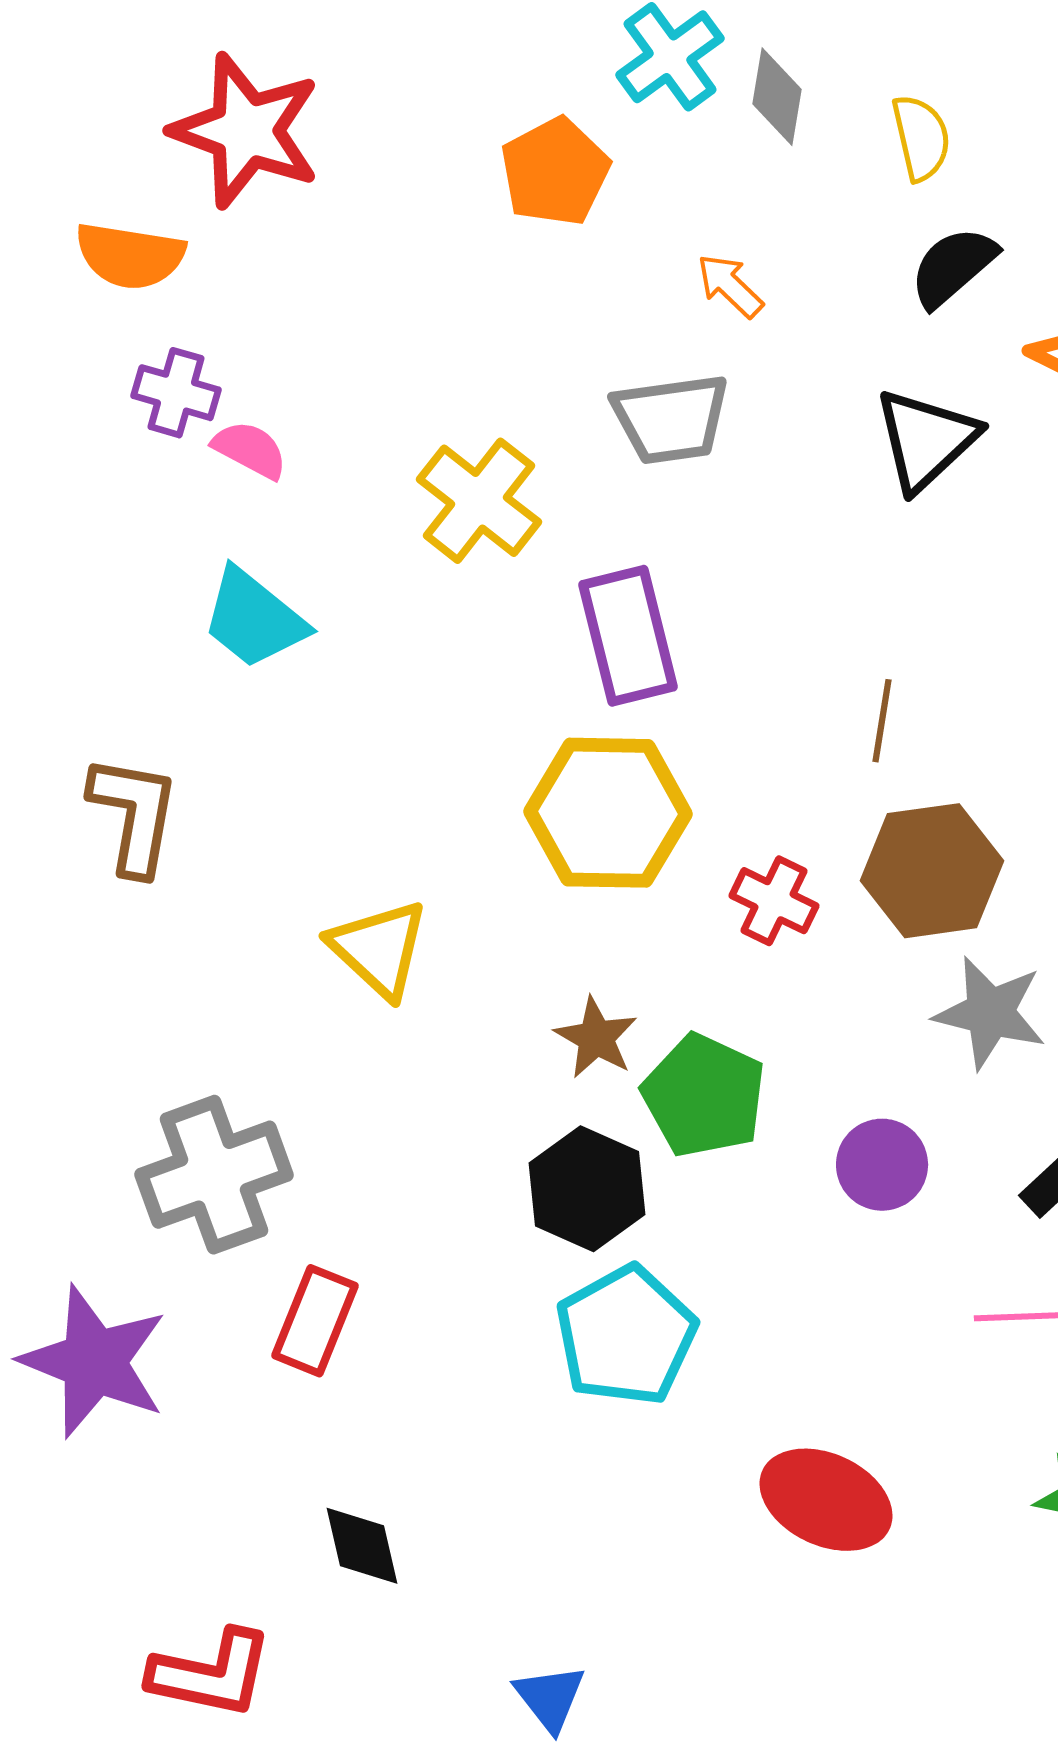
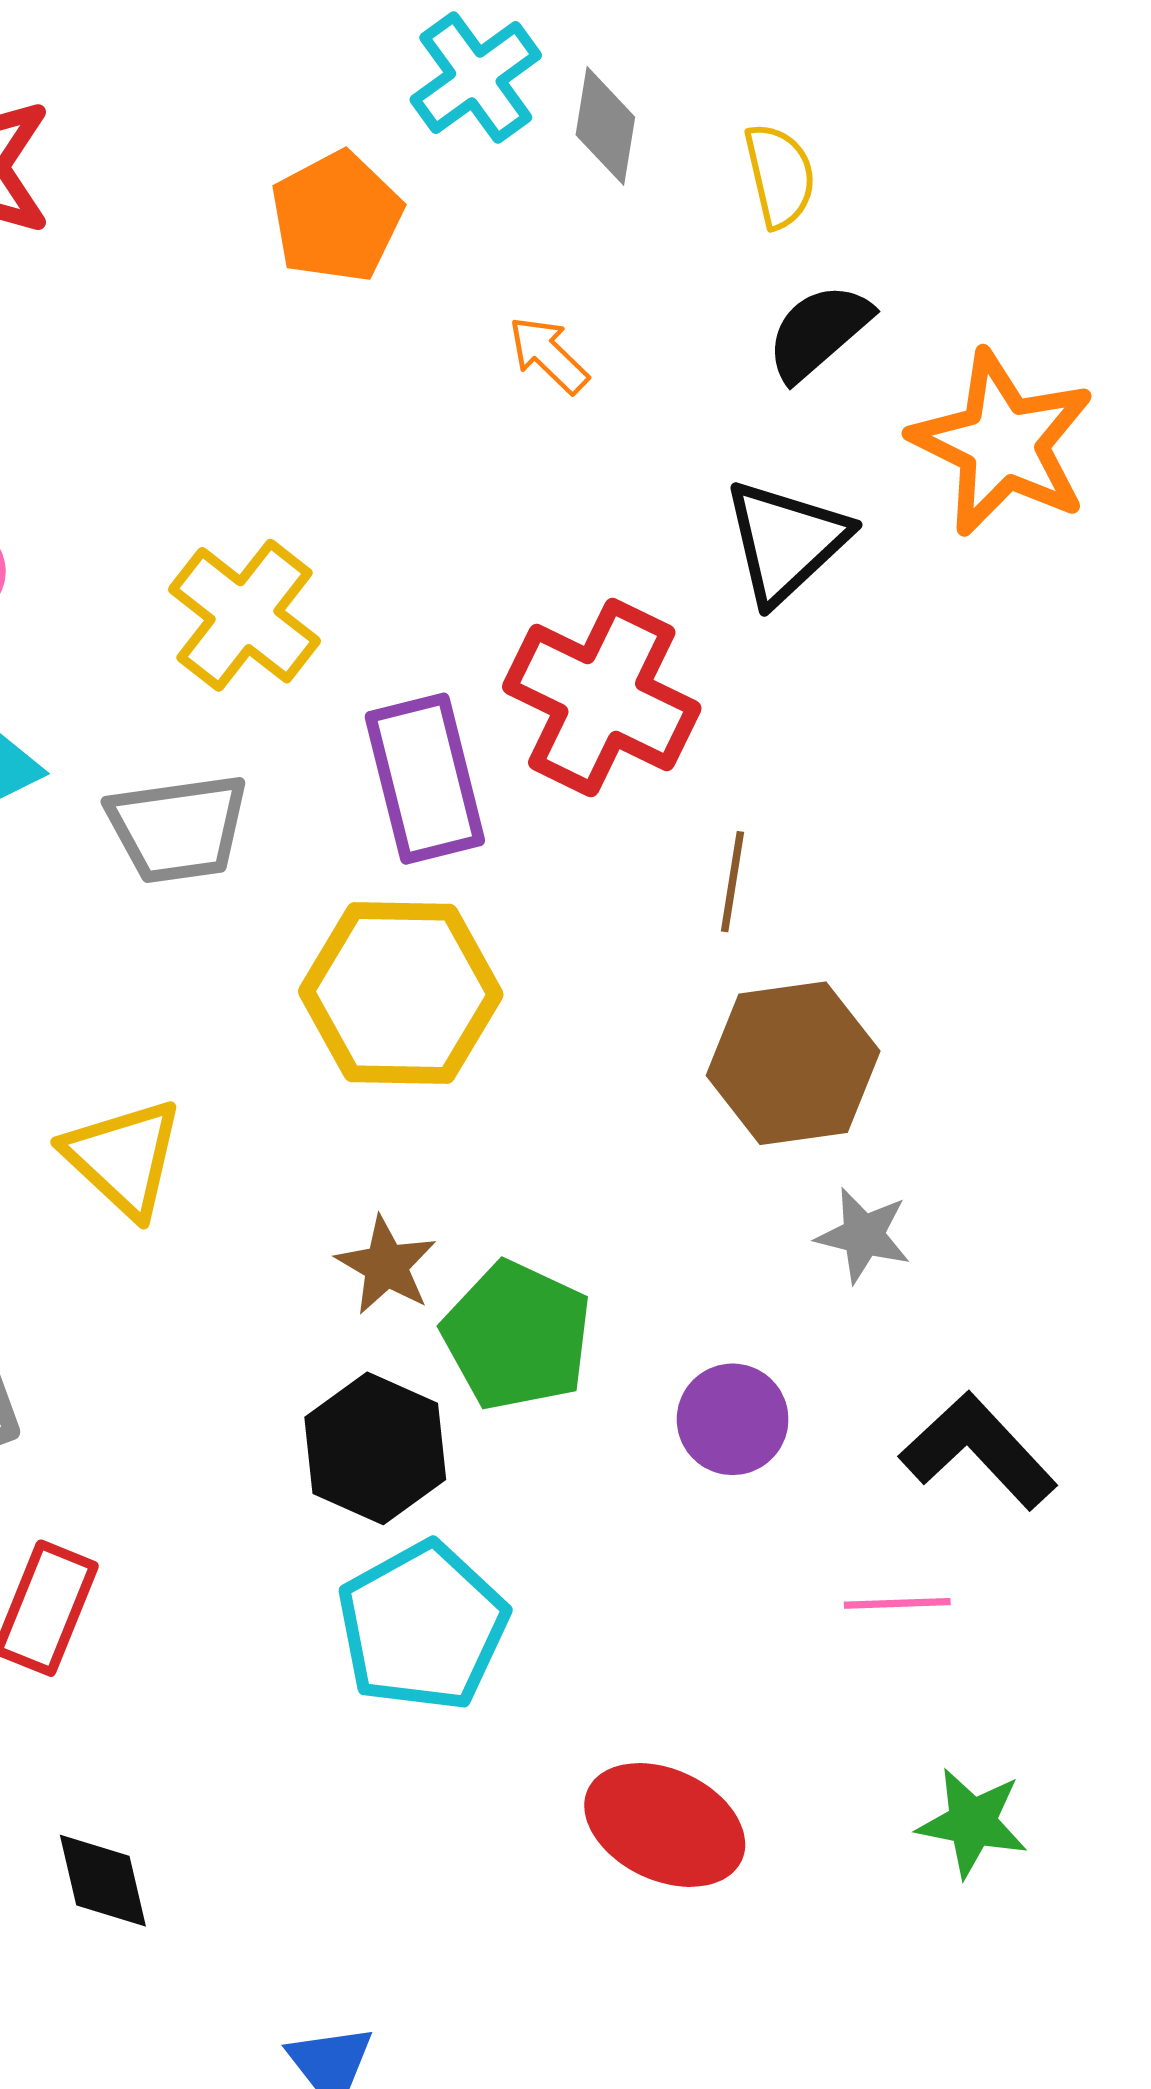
gray trapezoid: (671, 419) -> (178, 828), moved
red cross: (774, 901) -> (602, 698), moved, size x1.8
gray star: (990, 1013) -> (863, 1235), size x0.7

